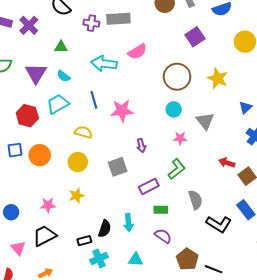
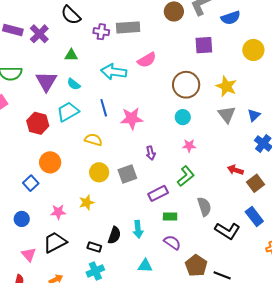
purple square: (195, 37) -> (204, 45), turned 30
gray triangle: (205, 121) -> (227, 114), moved
blue square: (15, 150) -> (31, 183), moved, turned -35
yellow circle: (78, 162) -> (99, 172), moved
black rectangle: (84, 241) -> (94, 247), turned 32
cyan cross: (99, 259) -> (95, 271), moved

